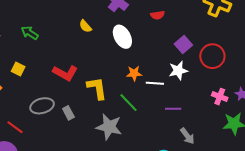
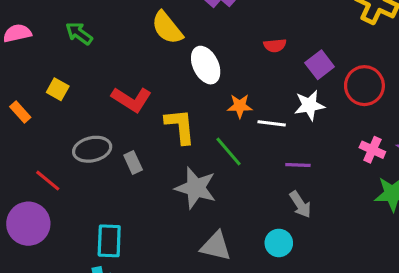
red semicircle: (157, 15) -> (275, 45), moved
yellow semicircle: (85, 26) -> (167, 28), size x1.6
white ellipse: (122, 37) -> (206, 65), moved
gray arrow: (187, 136) -> (300, 204), moved

